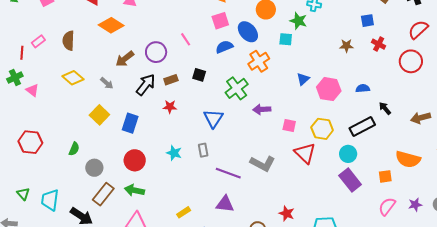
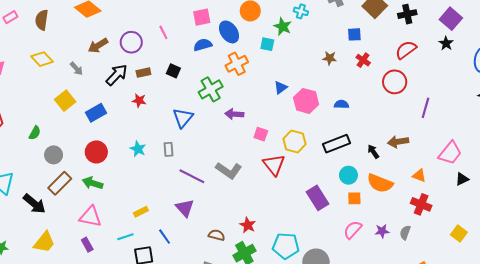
black arrow: (385, 108) -> (373, 152), moved
blue rectangle: (130, 123) -> (96, 113), turned 36
cyan circle: (348, 154) -> (348, 175), moved
purple triangle: (225, 204) -> (185, 208), turned 36

